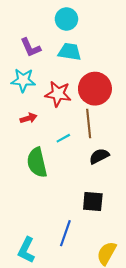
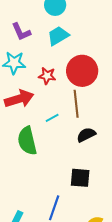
cyan trapezoid: (70, 52) -> (58, 36), turned -40
red star: (58, 94) -> (47, 76), size x0.7
red arrow: (28, 118) -> (19, 99), size x1.8

